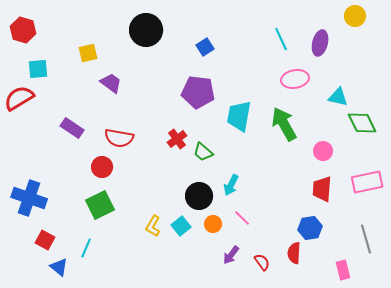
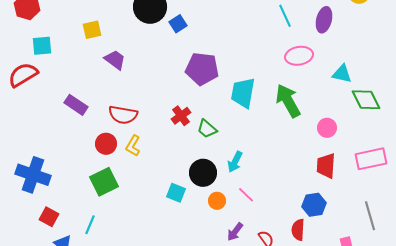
blue square: (205, 47) -> (178, 24), moved
yellow L-shape: (153, 226) -> (133, 146), moved
cyan square: (181, 226) -> (176, 193), moved, turned -30

